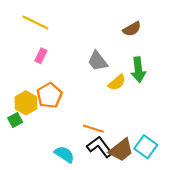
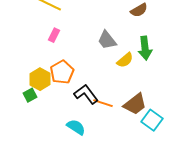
black L-shape: (100, 147) -> (86, 94), moved
brown trapezoid: (121, 150) -> (135, 104), moved

